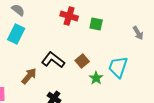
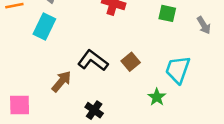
green square: (96, 24) -> (167, 13), moved
green star: (96, 78) -> (157, 97), moved

